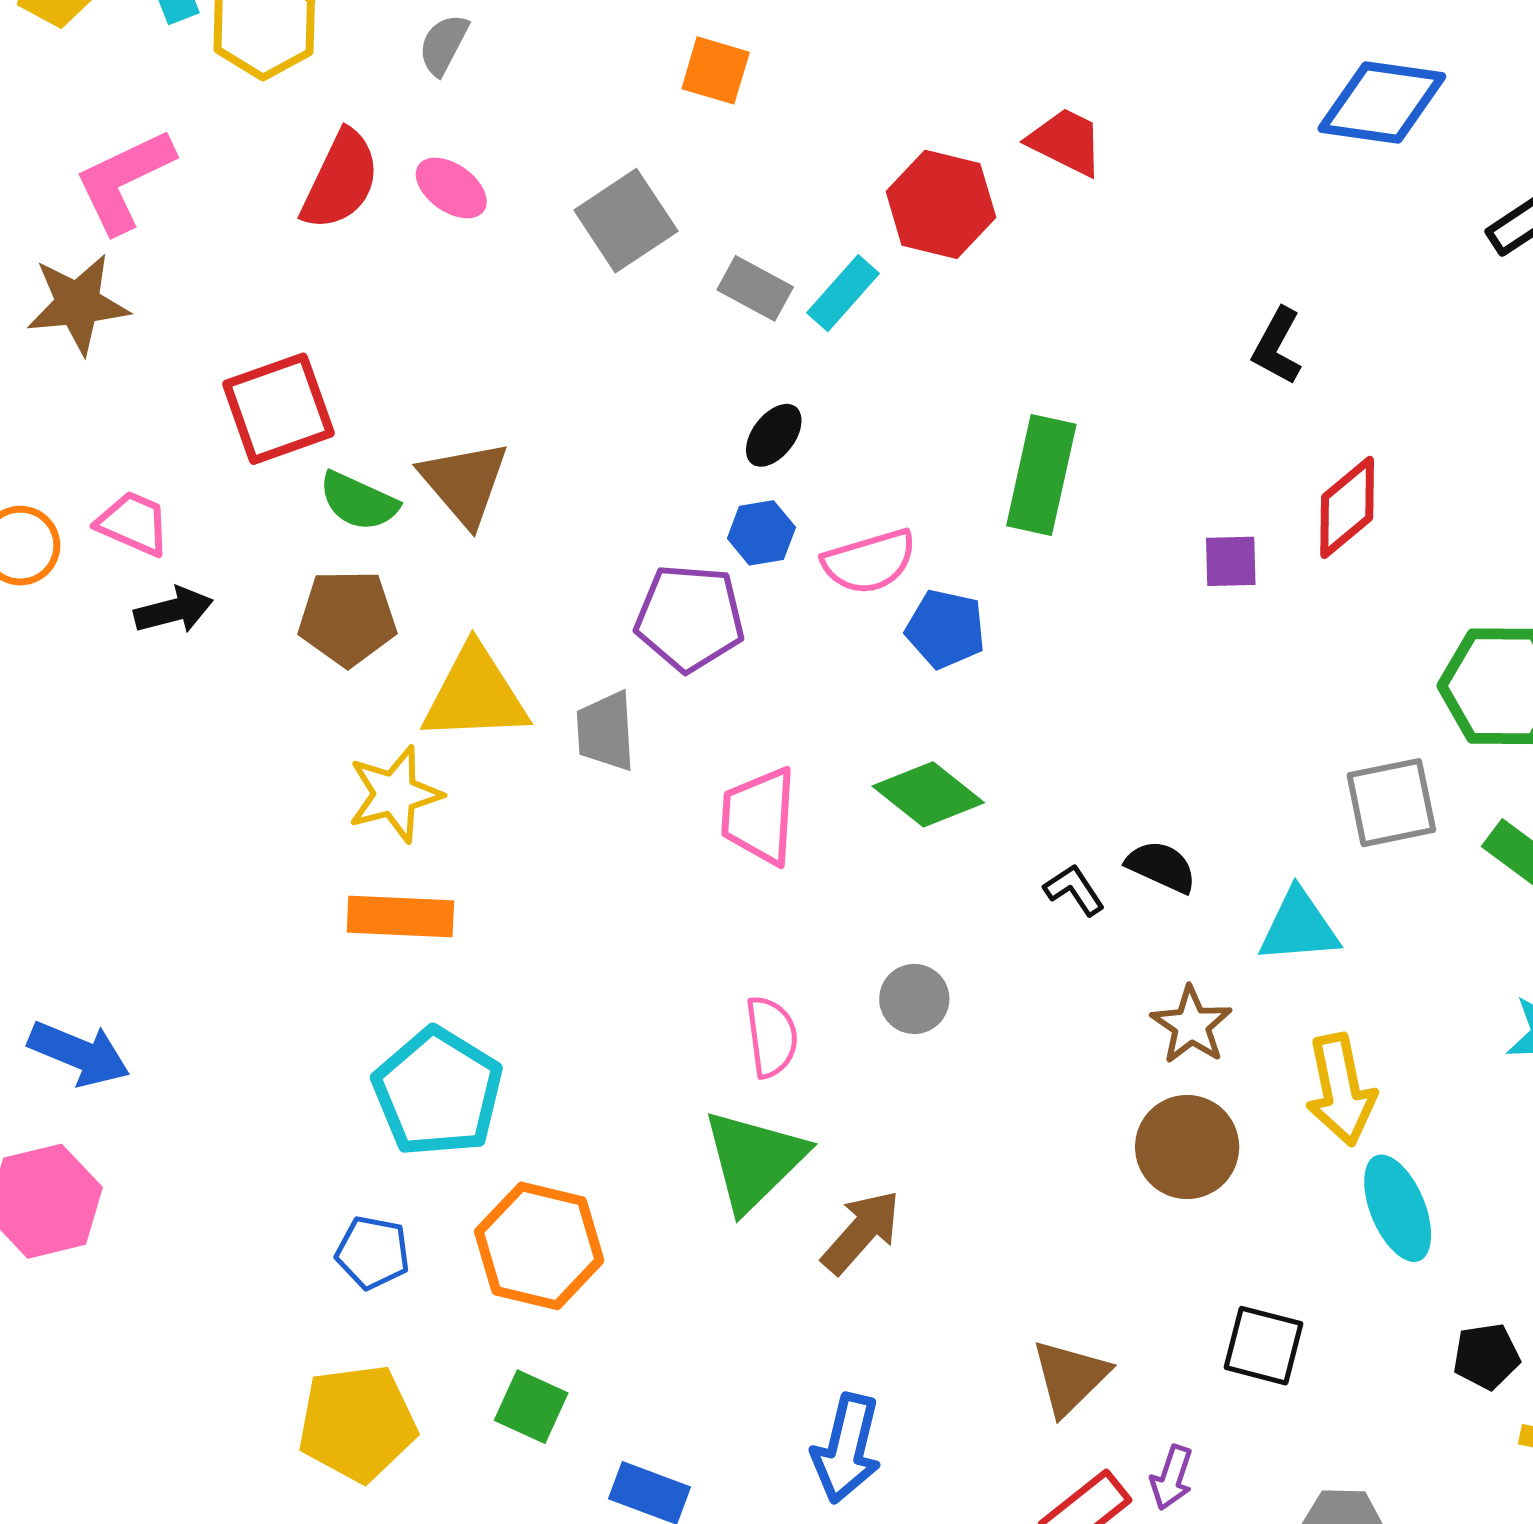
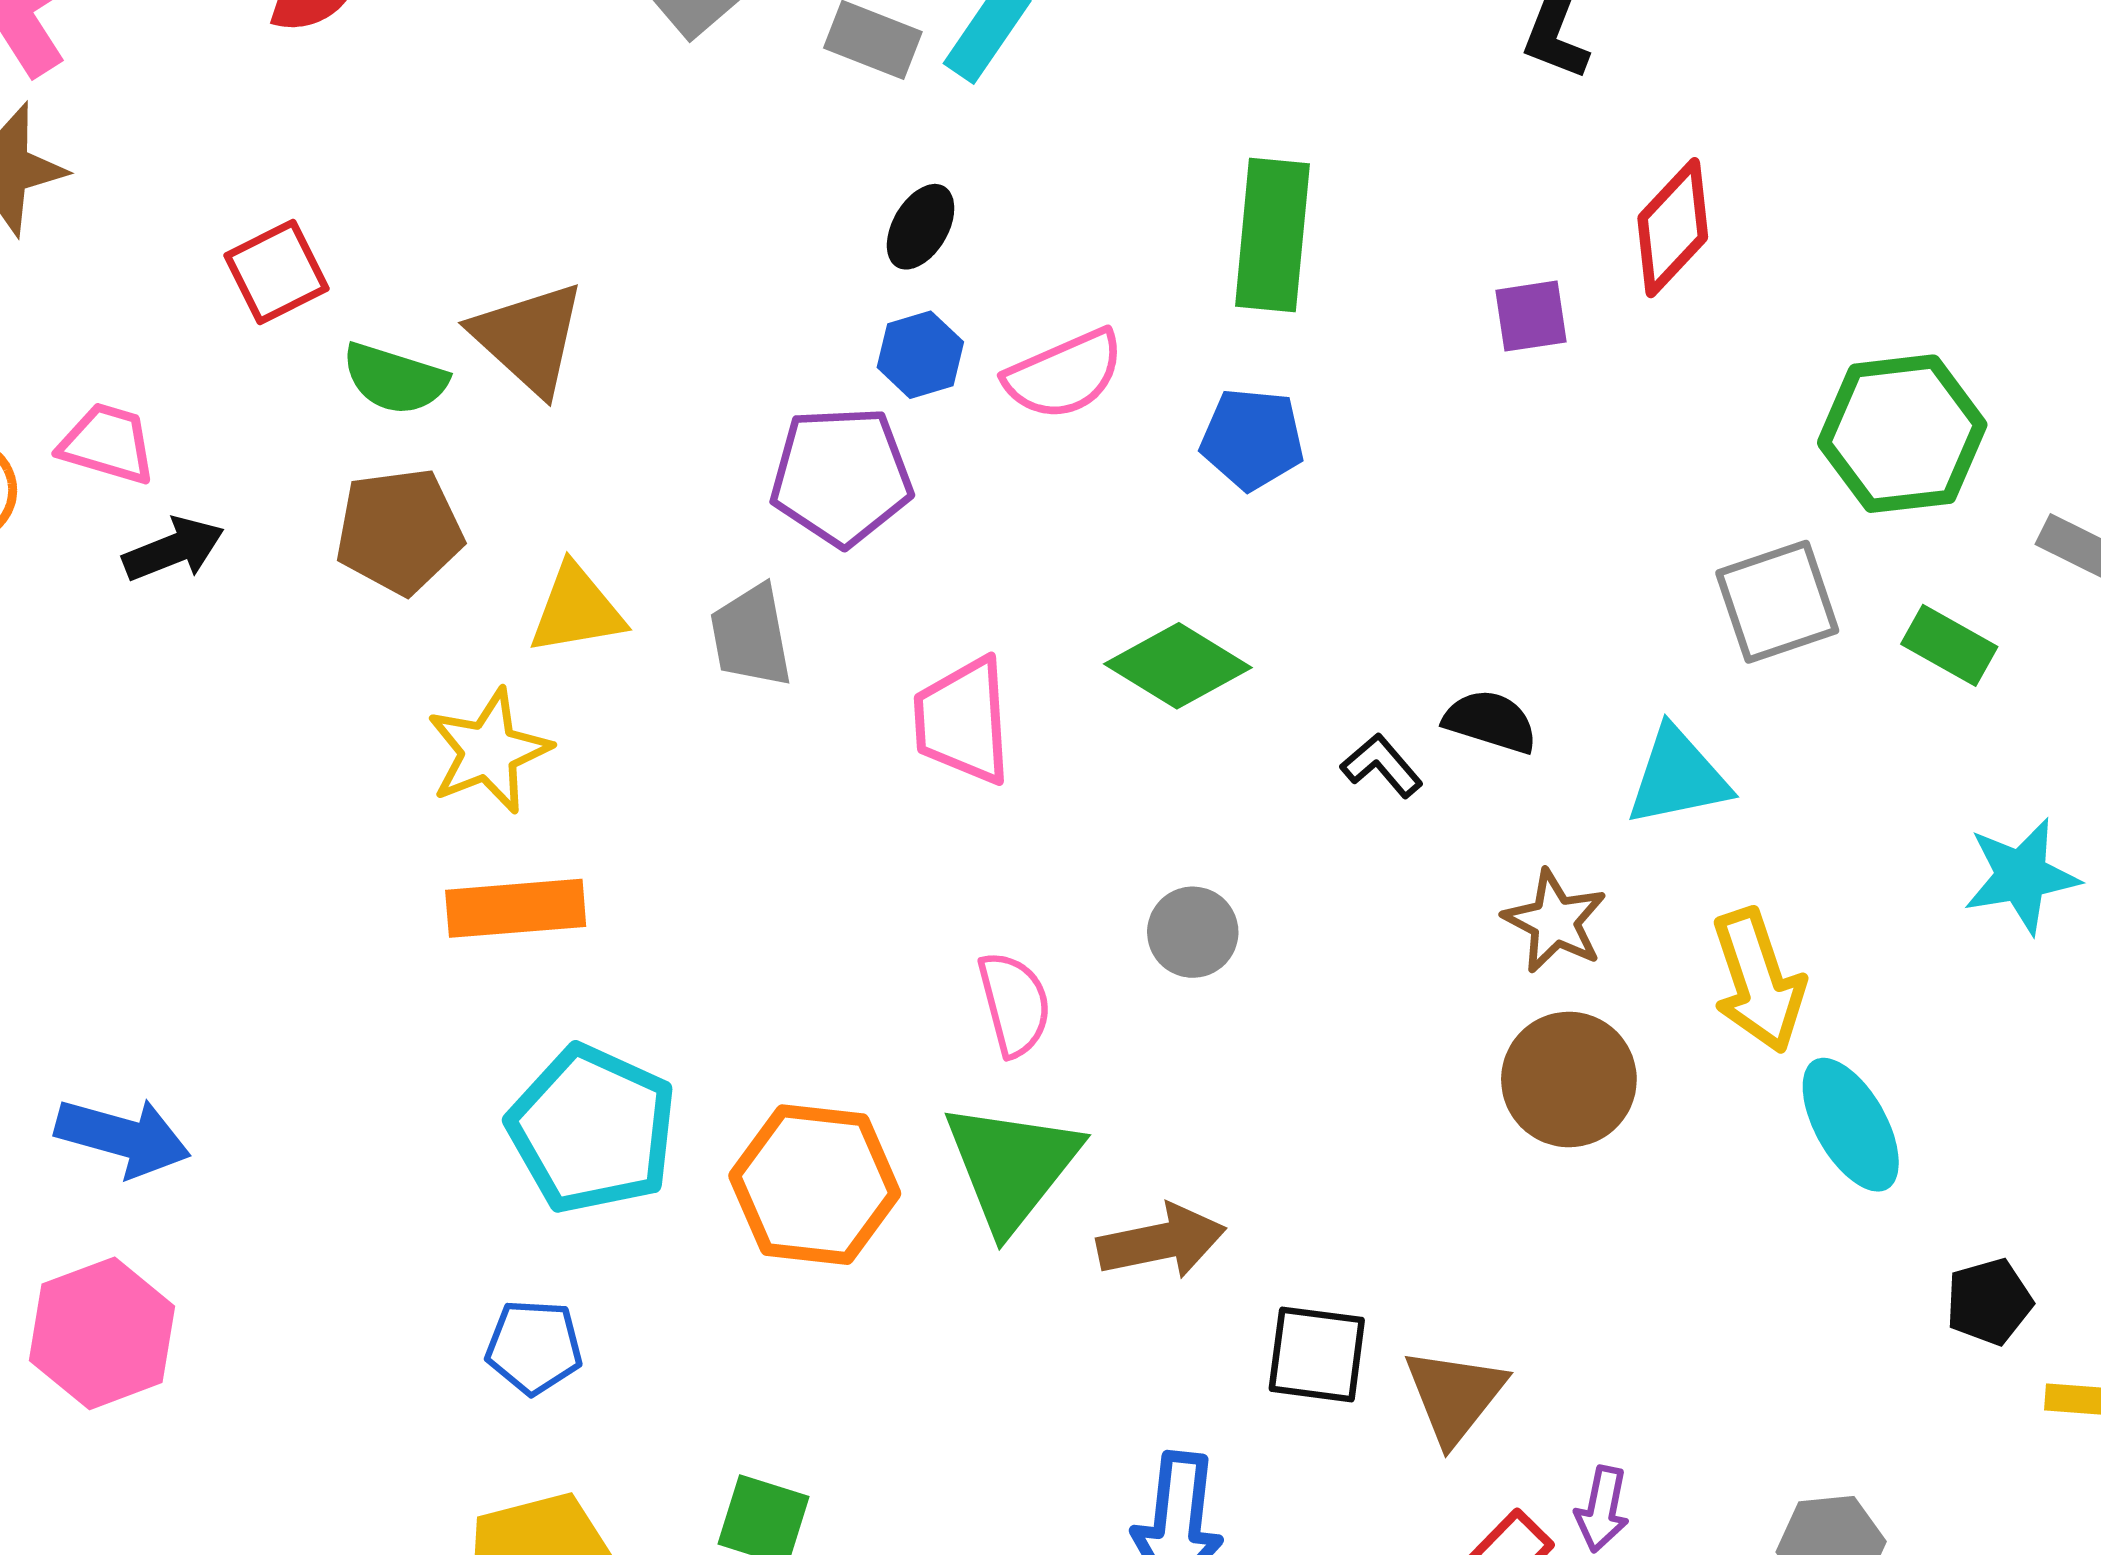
red square: (278, 409) -> (277, 272), size x0.7
blue pentagon: (945, 629) -> (1252, 439), moved
yellow triangle: (475, 695) -> (577, 610), size x0.7
brown arrow: (861, 1232) -> (1161, 1242), turned 44
orange hexagon: (539, 1246) -> (815, 1185), moved
black square: (1264, 1346) -> (1317, 1354), moved

